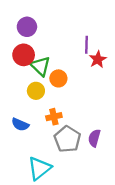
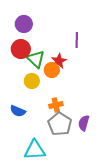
red star: (98, 59) -> (59, 61), moved
orange cross: (54, 117) -> (56, 105), moved
cyan triangle: (39, 168) -> (35, 150), turned 35

